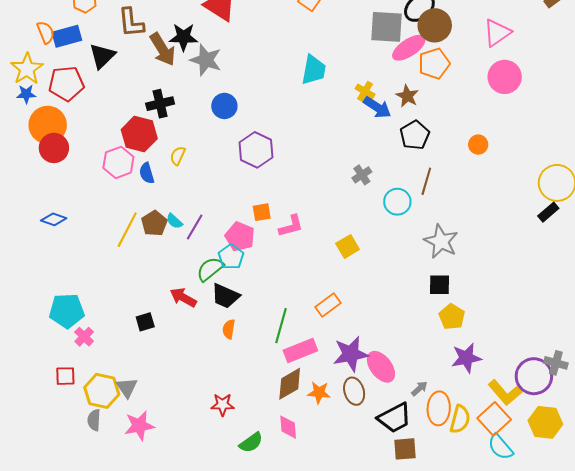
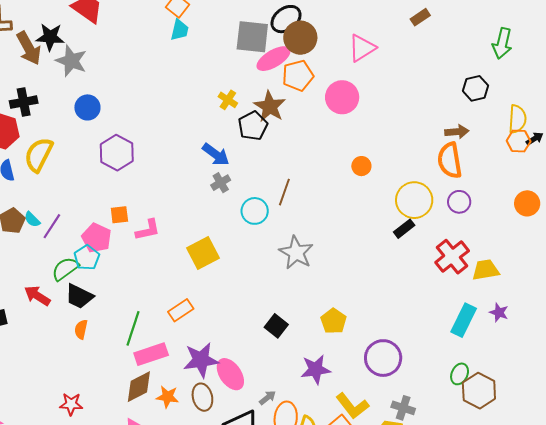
cyan trapezoid: (314, 70) -> (180, 30), moved, size x0.7
pink circle: (505, 77) -> (342, 97), moved
brown star: (407, 96) -> (270, 106), size x1.4
blue arrow: (377, 107) -> (216, 154), moved
black pentagon: (415, 135) -> (253, 126), moved
orange circle: (478, 145) -> (361, 166), moved
yellow semicircle: (178, 156) -> (39, 155), size x1.8
yellow square: (348, 246) -> (203, 253), size x1.4
black square: (439, 285) -> (276, 326), moved, turned 35
yellow pentagon: (452, 317) -> (333, 321), moved
gray cross: (556, 363) -> (403, 408), moved
purple circle: (534, 376) -> (383, 358), moved

